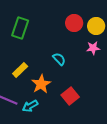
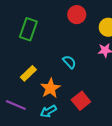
red circle: (74, 23) -> (77, 15), moved
cyan arrow: (30, 106) -> (48, 111), moved

